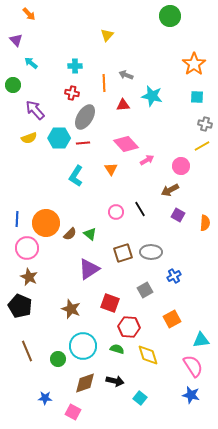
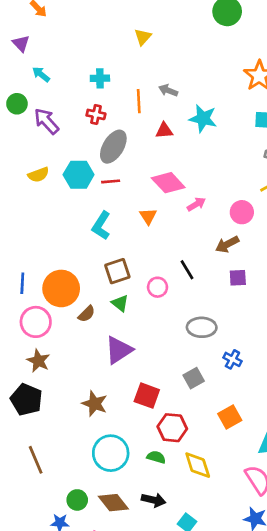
purple arrow: (35, 110) -> (46, 121), moved
pink circle: (116, 212) -> (158, 287), moved
purple square: (178, 215) -> (238, 278), turned -32
brown semicircle: (70, 234) -> (87, 314), moved
brown square: (123, 253) -> (117, 271), moved
blue cross: (174, 276) -> (232, 359), turned -32
green circle: (58, 359) -> (77, 500), moved
brown diamond: (85, 383) -> (113, 503), turned 70

